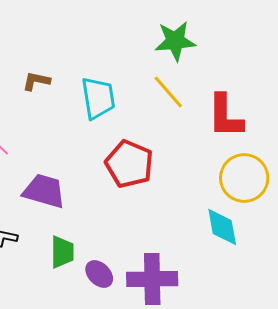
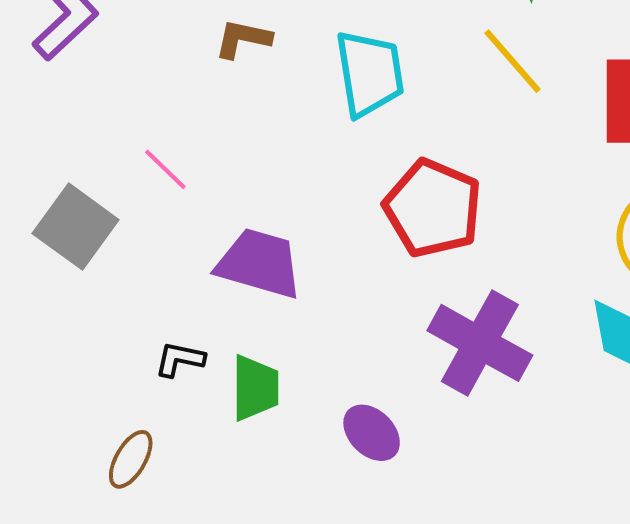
green trapezoid: (62, 252) -> (255, 388), moved
purple cross: (152, 279) -> (480, 343), moved, turned 30

